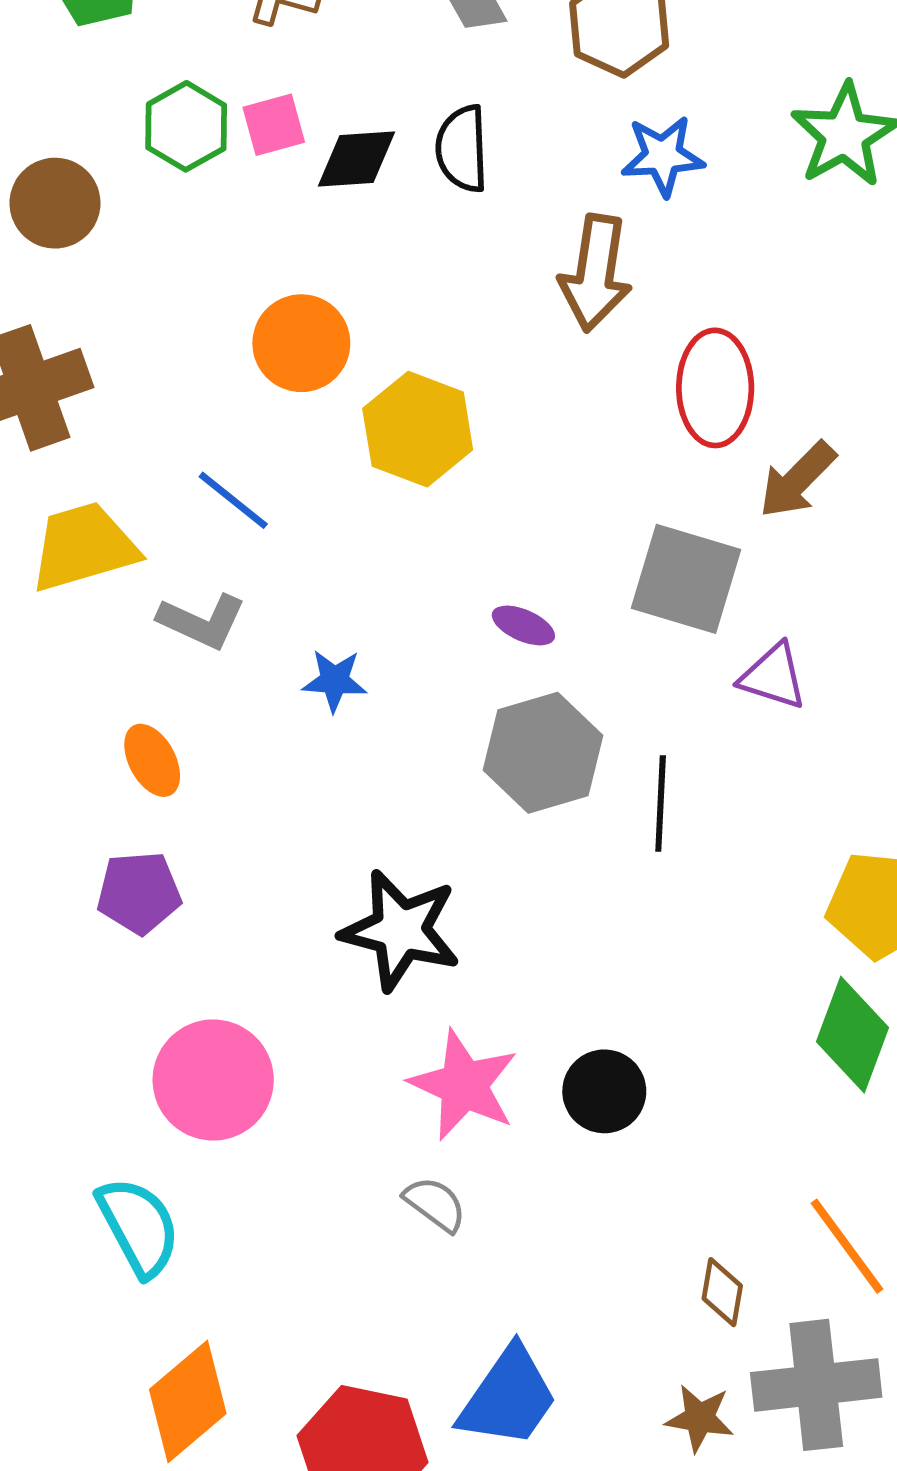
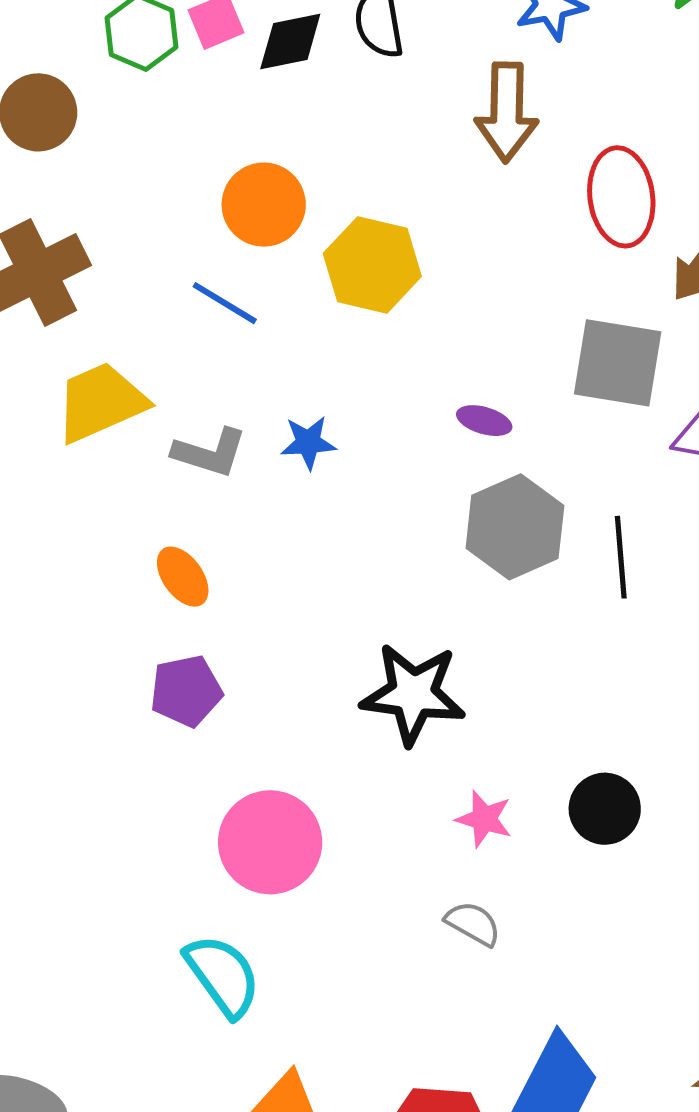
blue line: (233, 500) -> (225, 303), moved
blue star: (335, 681) -> (308, 443), moved
pink star: (464, 1085) -> (484, 819), size x0.6

